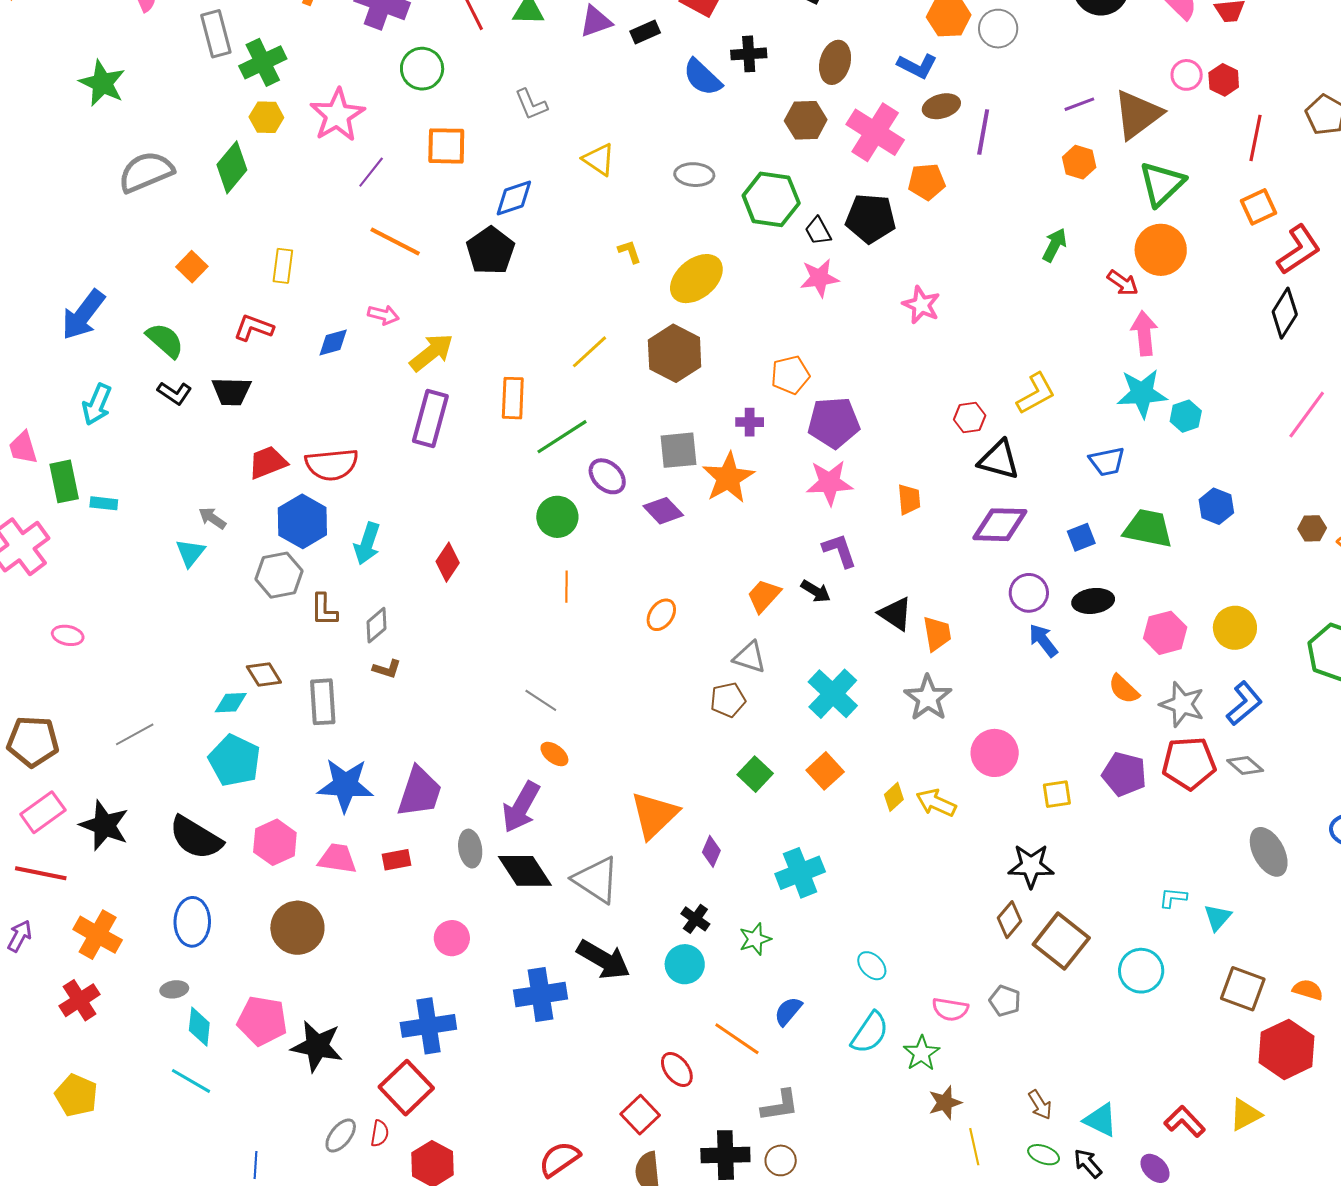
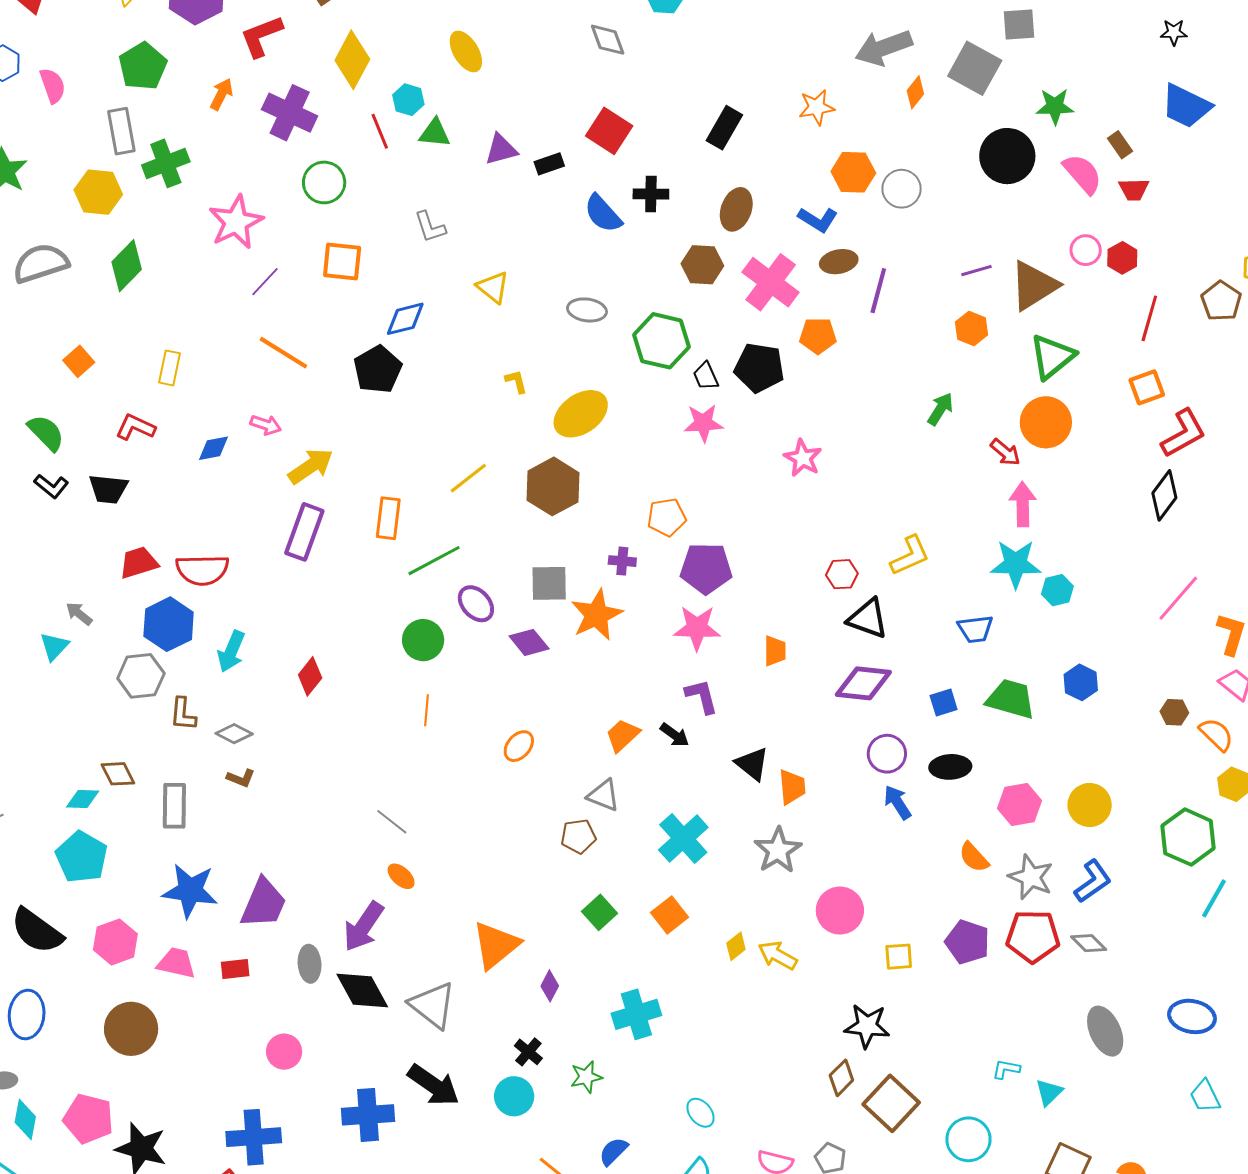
yellow hexagon: (266, 117) -> (98, 192), moved, size x1.4
gray diamond: (377, 625) -> (234, 734), turned 63

